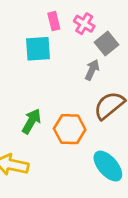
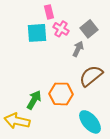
pink cross: (84, 24) -> (61, 29), moved
green arrow: (31, 121) -> (34, 100), moved

